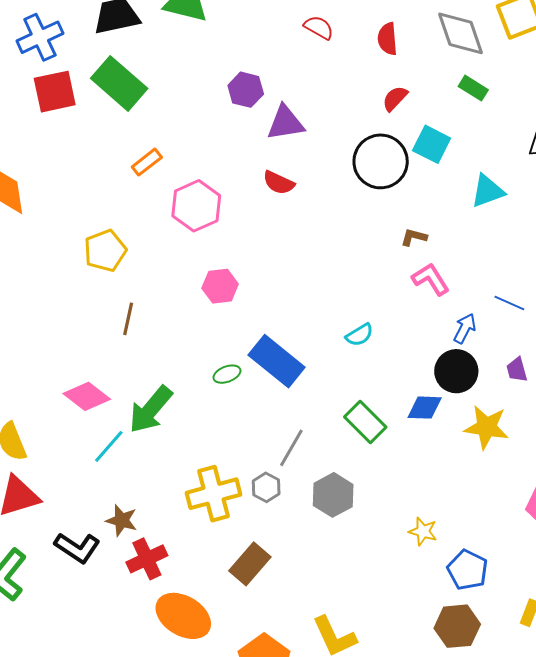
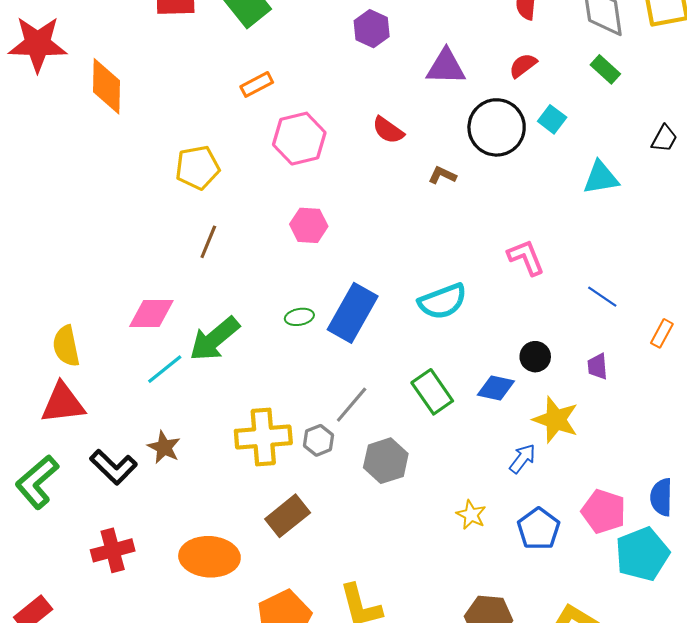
purple triangle: (285, 123) -> (446, 67), moved
cyan square: (432, 144) -> (552, 119), size x0.7
brown L-shape: (414, 237) -> (442, 175), moved
blue arrow: (465, 328) -> (522, 459), moved
cyan semicircle: (359, 335) -> (443, 301), size x1.6
blue rectangle: (277, 361) -> (353, 313), turned 70
black circle: (456, 371) -> (535, 357), size x0.7
pink diamond: (87, 396) -> (151, 314), turned -48
red cross: (147, 559) -> (113, 550), moved
blue pentagon: (468, 570) -> (539, 529), moved
orange ellipse: (183, 616) -> (209, 557), turned -38

